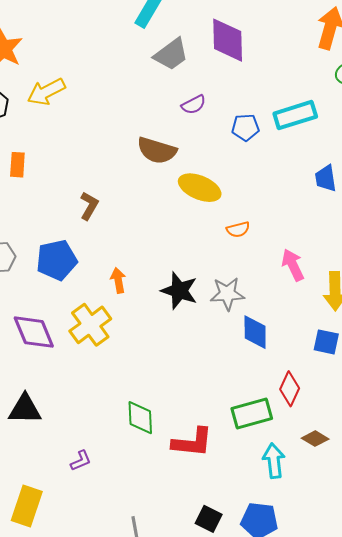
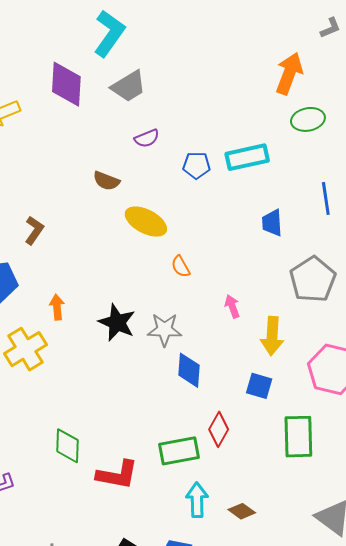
purple diamond: (228, 40) -> (66, 84), moved
brown semicircle: (157, 150) -> (106, 181), size x0.7
orange semicircle: (238, 230) -> (181, 266), turned 70
pink arrow: (293, 265) -> (232, 306), size x0.7
brown diamond: (315, 439) -> (242, 511), moved

